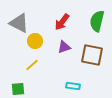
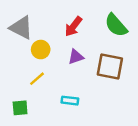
green semicircle: (97, 21) -> (116, 25), turned -55
cyan rectangle: (73, 86) -> (70, 101), moved

